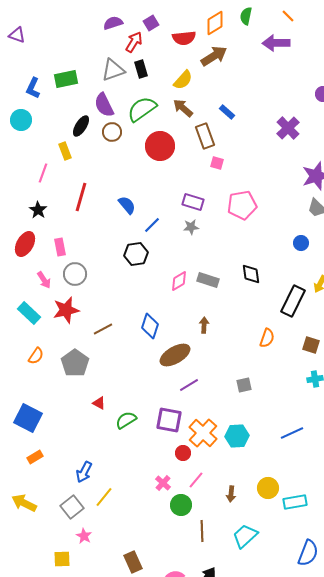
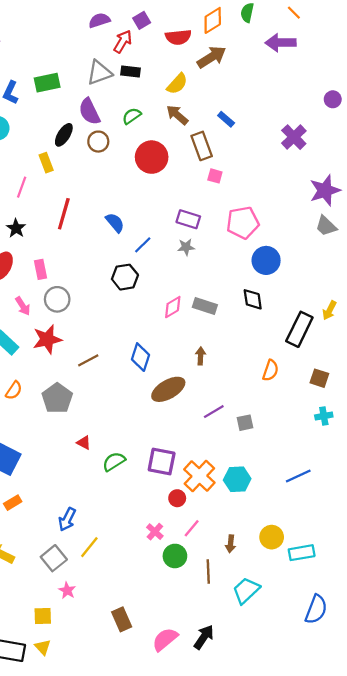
black rectangle: (141, 69) -> (130, 72), turned -66
green semicircle: (142, 109) -> (132, 116), size x0.6
blue circle: (301, 243) -> (266, 260), moved, size x1.6
purple line: (189, 385) -> (214, 412), moved
brown line: (202, 531) -> (208, 572), moved

